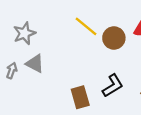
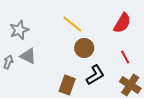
brown circle: (114, 38) -> (84, 48), moved
brown rectangle: (80, 97) -> (67, 85), turned 36

